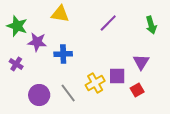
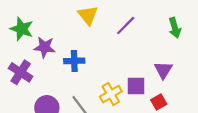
yellow triangle: (60, 14) -> (88, 15), moved, turned 42
purple cross: (16, 64) -> (21, 72), size x1.5

